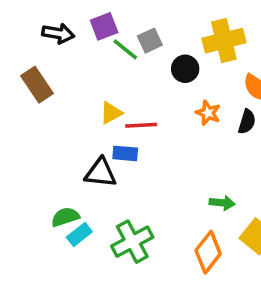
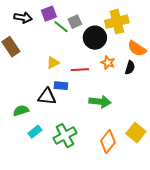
black circle: (185, 69) -> (95, 38), size x1.5
red line: (141, 125) -> (80, 70), moved
green arrow: (222, 203) -> (100, 102), moved, size x1.5
green semicircle: (65, 217) -> (21, 111), moved

